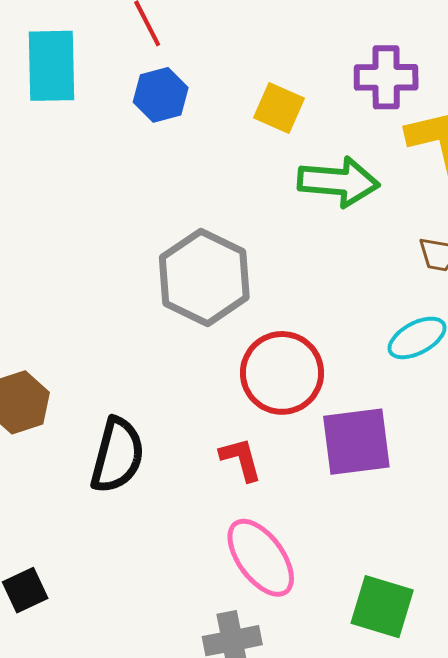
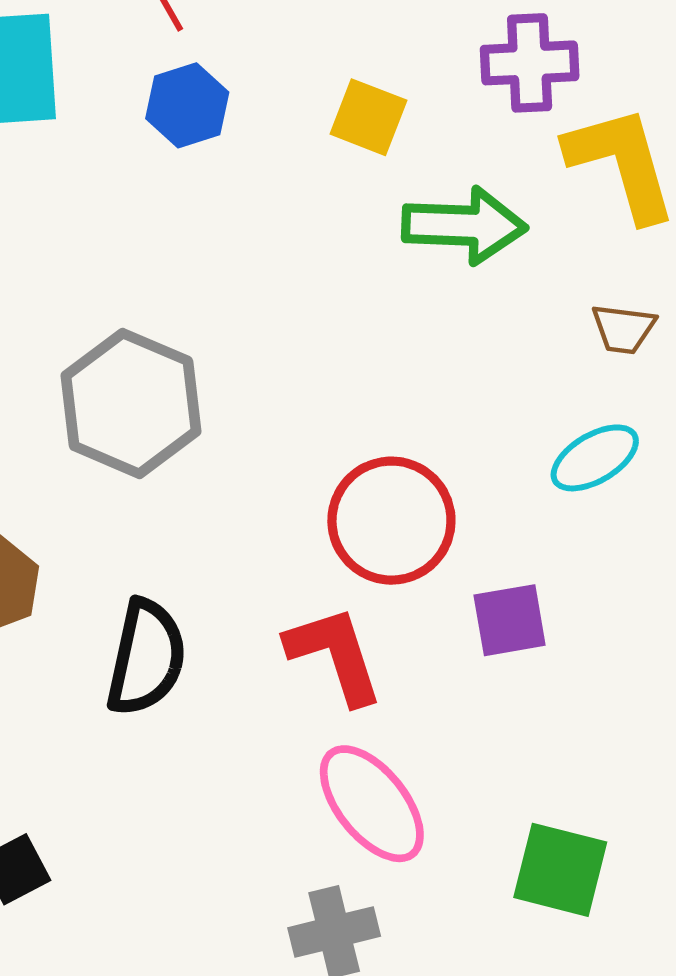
gray hexagon: (204, 277) -> (131, 403), moved
purple square: (356, 442) -> (510, 620), size x0.7
red L-shape: (241, 459) -> (335, 655), size x1.5

